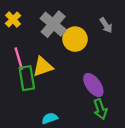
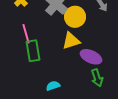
yellow triangle: (43, 67) -> (71, 41), moved
purple ellipse: (93, 85) -> (91, 57), turned -30

